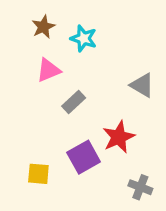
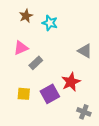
pink triangle: (48, 70) -> (21, 48), moved
gray rectangle: (74, 102) -> (36, 63), moved
yellow square: (38, 174) -> (24, 94), moved

